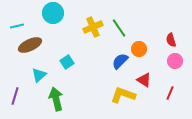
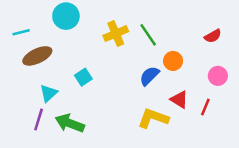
red semicircle: (171, 40) -> (213, 36), moved, turned -104
red line: (170, 93) -> (205, 107), moved
purple line: (15, 96) -> (39, 119), moved
green arrow: (56, 99) -> (70, 123), turned -55

